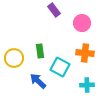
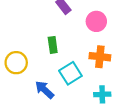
green rectangle: (40, 51) -> (53, 45), moved
cyan square: (60, 67) -> (70, 73), turned 30

